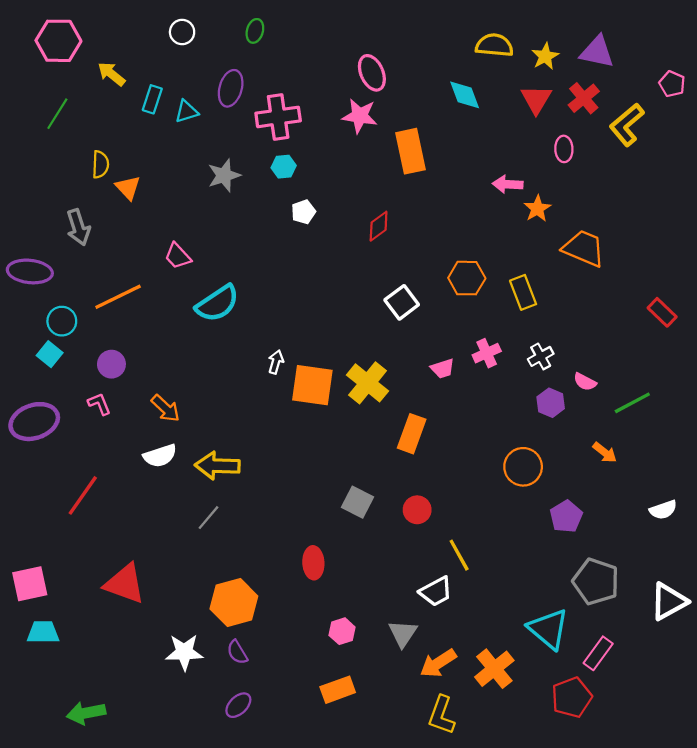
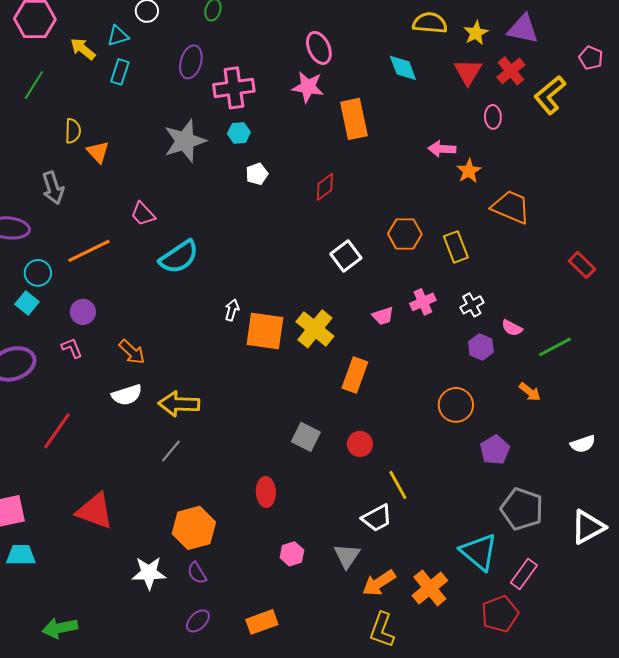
cyan triangle: (186, 111) -> (118, 36), moved
gray star: (224, 175) -> (185, 141), size x1.4
orange rectangle: (338, 690) -> (262, 622), moved

